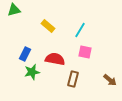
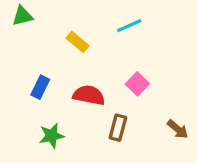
cyan line: (80, 30) -> (129, 26), moved, turned 35
pink square: (85, 52) -> (137, 84), turned 32
green star: (32, 72) -> (52, 136), moved

